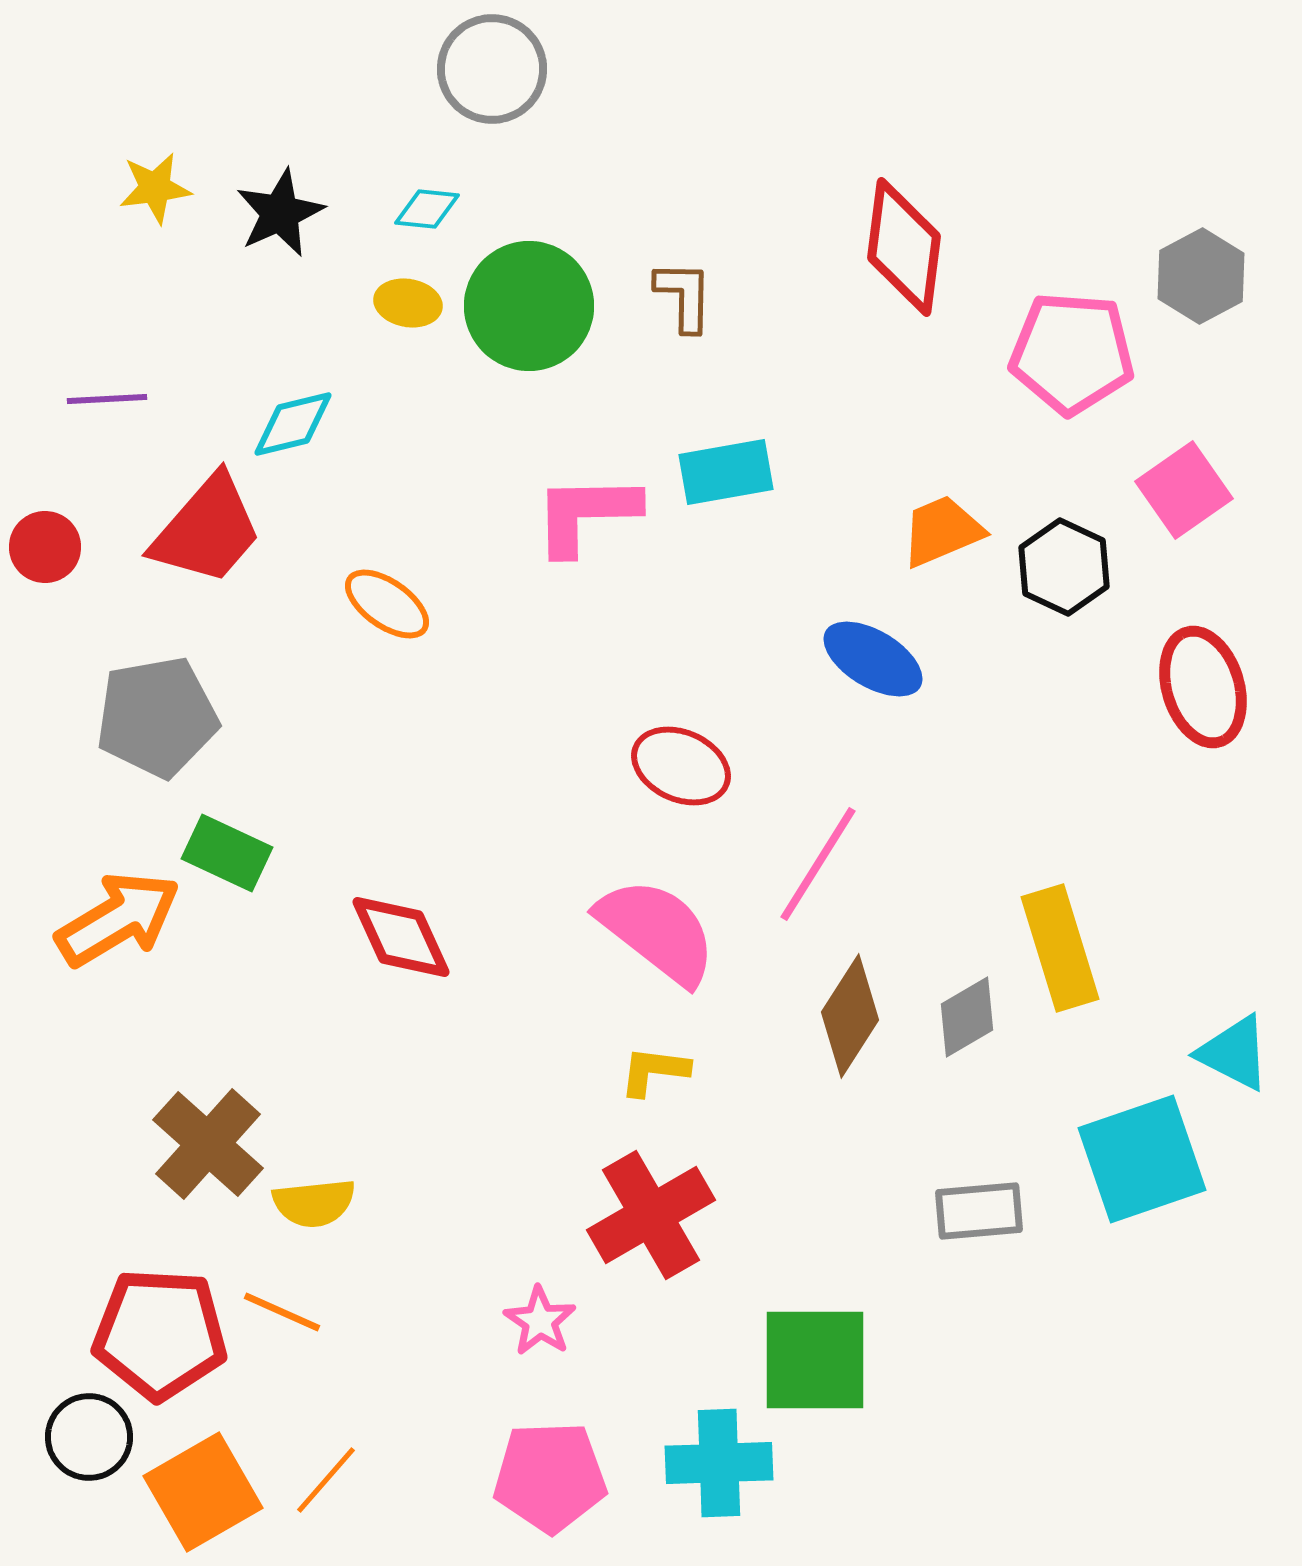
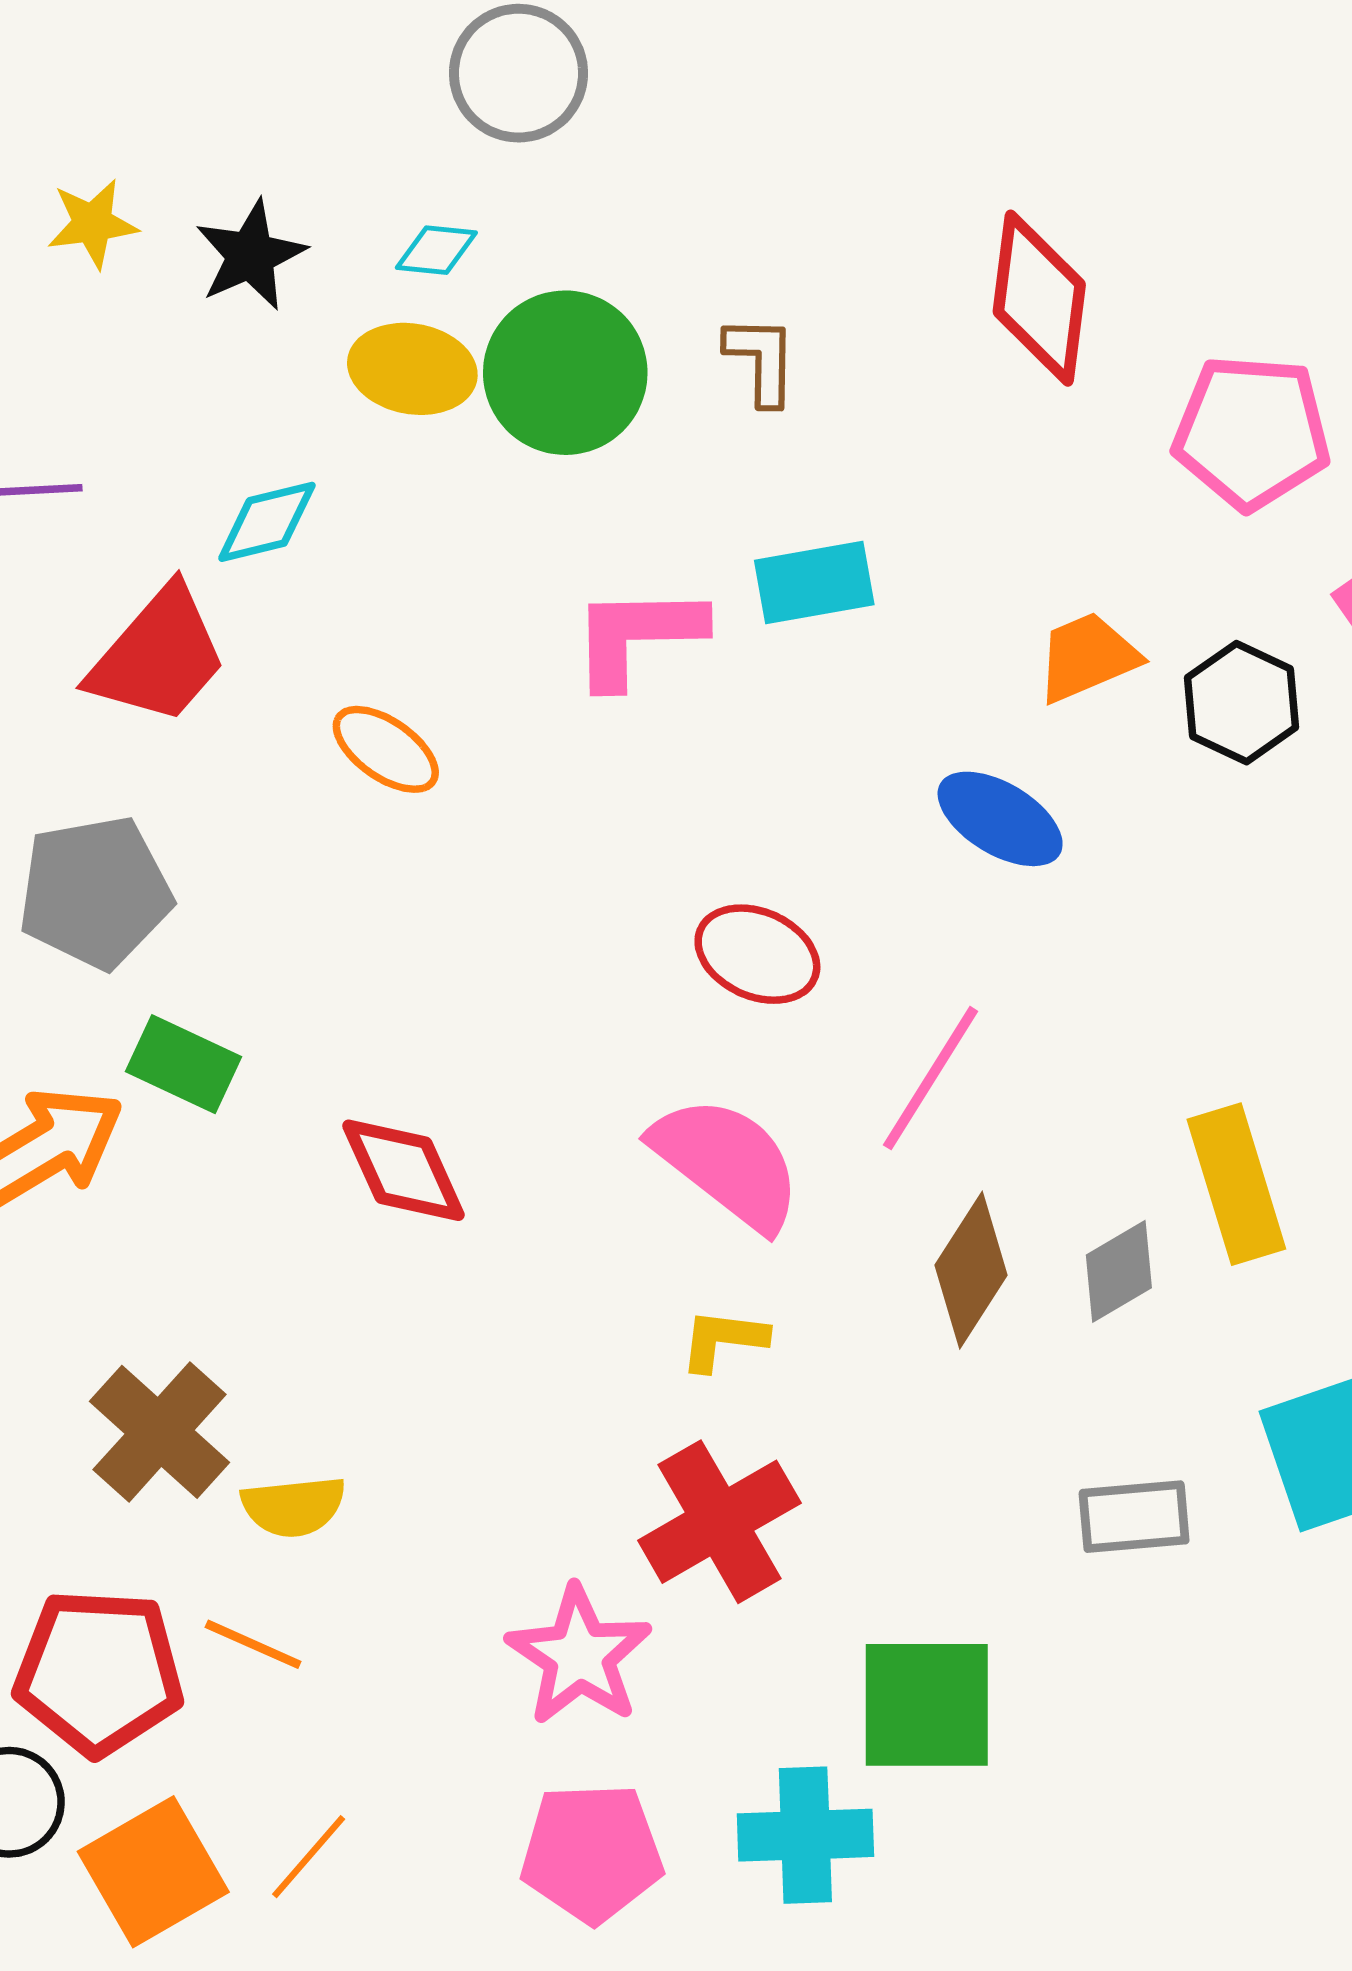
yellow ellipse: (408, 303) -> (412, 369), size x1.5
pink star: (540, 1321) -> (579, 1656), size x1.6

